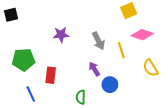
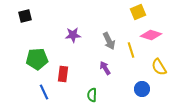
blue circle: (110, 85) -> (142, 89), moved

